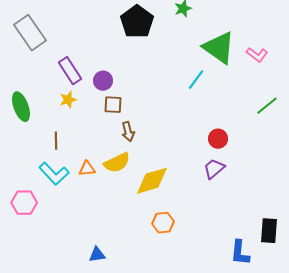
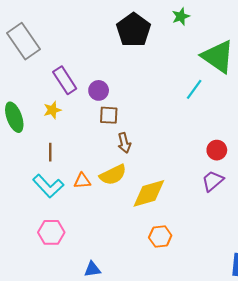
yellow star: (68, 100) -> (52, 110), moved
pink hexagon: (24, 203) -> (51, 232), moved

